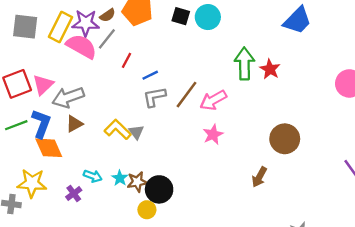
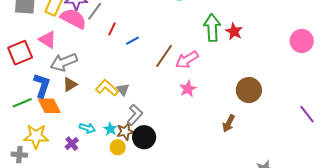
pink triangle: (43, 85) -> (48, 40), moved, turned -42
gray L-shape: (154, 97) -> (135, 115), moved, turned 145
green line: (16, 125) -> (22, 103), moved
yellow circle: (147, 210) -> (118, 147), moved

